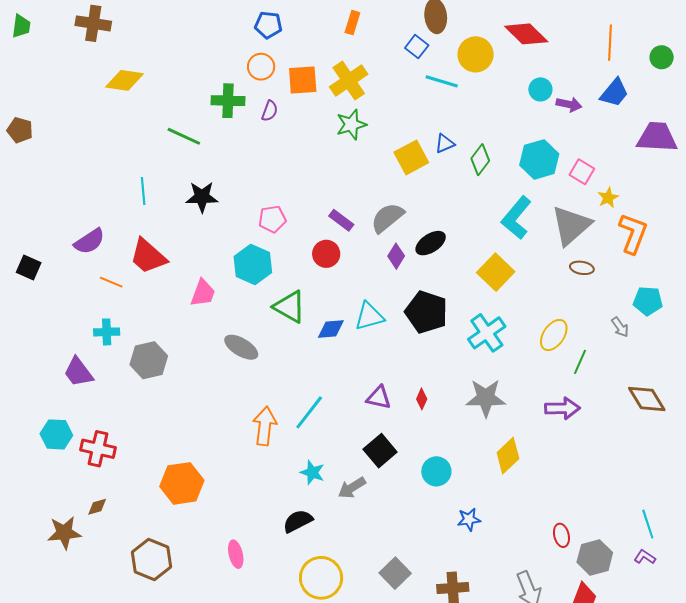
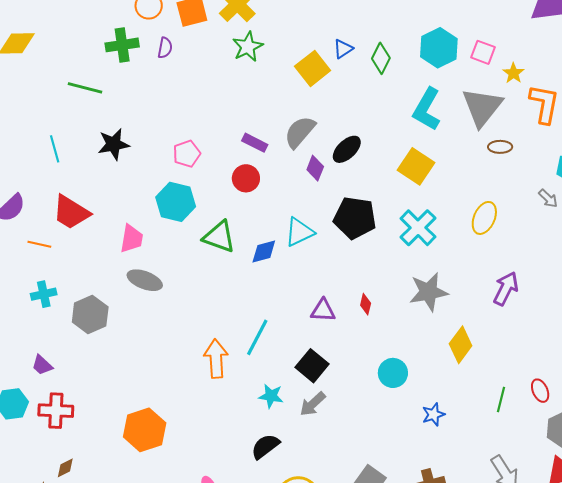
gray ellipse: (241, 347) -> (145, 280), moved
green line: (580, 362) -> (501, 399), moved
purple trapezoid: (78, 372) -> (42, 365), moved, size x0.7
purple arrow: (562, 408) -> (506, 289), turned -52
black square: (380, 451) -> (312, 366), moved
red ellipse: (561, 535) -> (540, 391), moved

